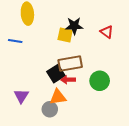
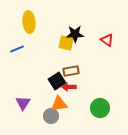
blue line: (15, 41) -> (17, 49), turned -32
brown rectangle: (70, 63) -> (71, 71), size x0.7
green circle: (100, 81) -> (100, 108), moved

